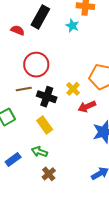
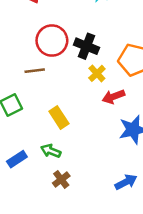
black cross: (47, 97) -> (86, 46), moved

